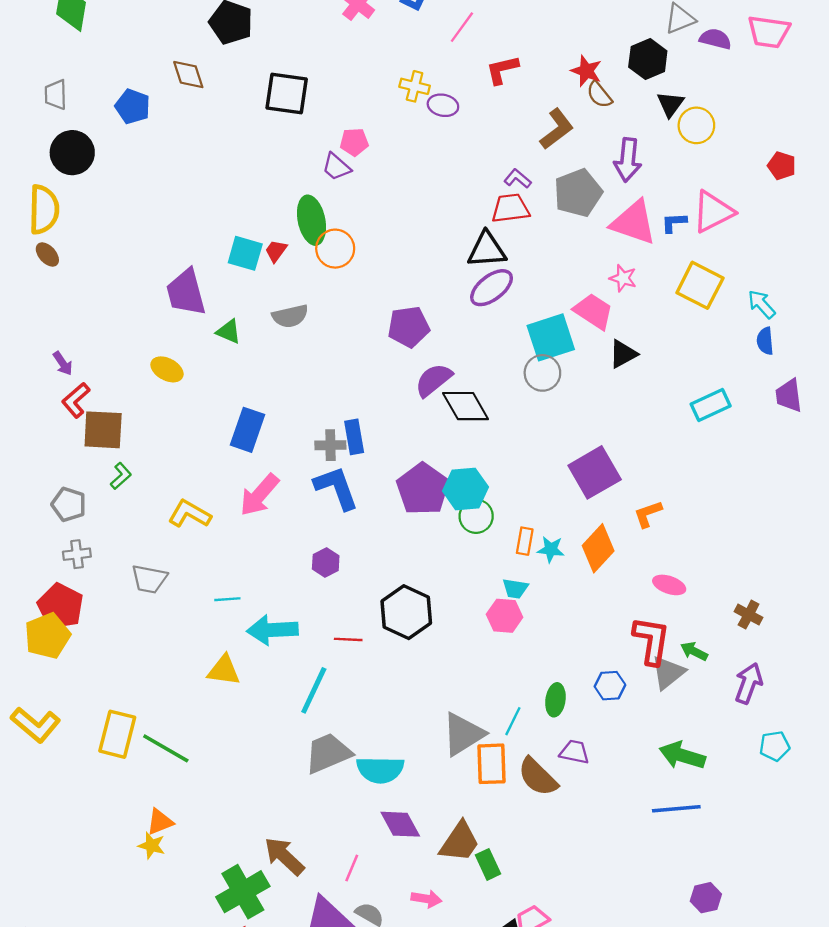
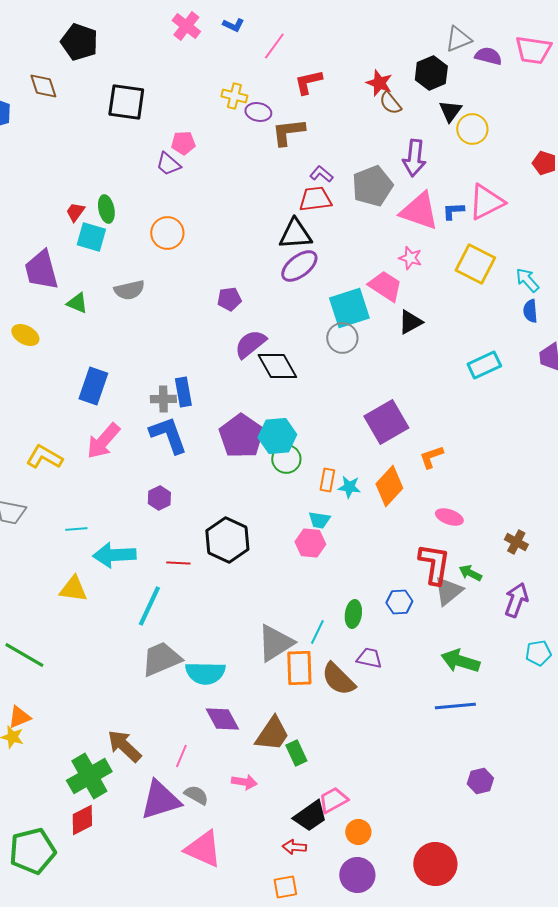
brown L-shape: (557, 129) -> (288, 132), moved, turned -150
green ellipse: (311, 220) -> (106, 209), moved, size x0.7
red trapezoid: (276, 251) -> (75, 212), moved
purple pentagon: (409, 327) -> (229, 299), size x0.7

